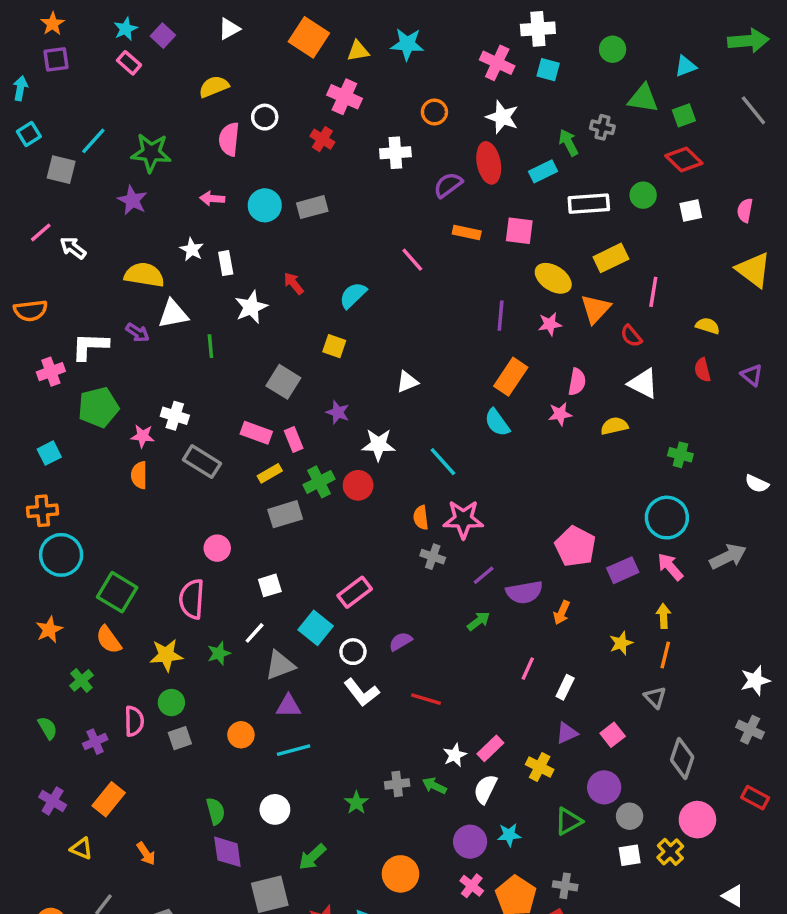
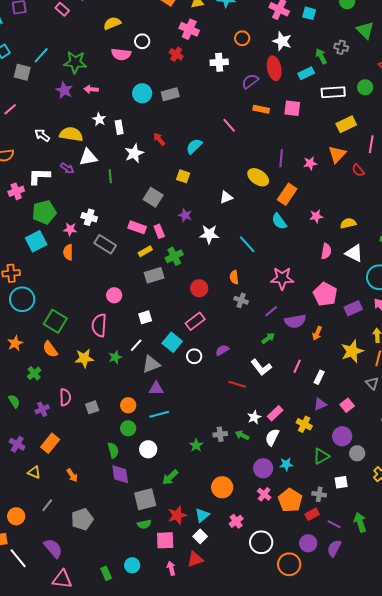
green triangle: (643, 98) -> (365, 30), turned 36
pink semicircle: (229, 139) -> (121, 54), turned -90
pink arrow: (212, 199) -> (91, 89), moved
white arrow: (73, 248) -> (42, 135), moved
yellow ellipse: (553, 278) -> (258, 177), moved
pink semicircle: (577, 382) -> (326, 251), moved
white triangle: (643, 384) -> (354, 253), moved
cyan square: (49, 453) -> (36, 241), moved, size x1.5
red circle: (358, 485) -> (199, 288), moved
pink star: (463, 519) -> (282, 278), moved
yellow star: (621, 643) -> (352, 351), size x1.6
white L-shape: (361, 692) -> (261, 367), moved
green circle: (171, 703) -> (128, 428), moved
white square: (630, 855) -> (341, 482), moved

